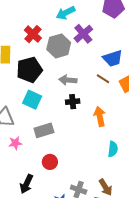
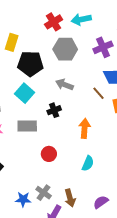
red cross: (33, 34) -> (54, 22), moved
purple cross: (83, 34) -> (103, 47), moved
black cross: (73, 102) -> (54, 110), moved, turned -32
red circle: (50, 162) -> (49, 154), moved

